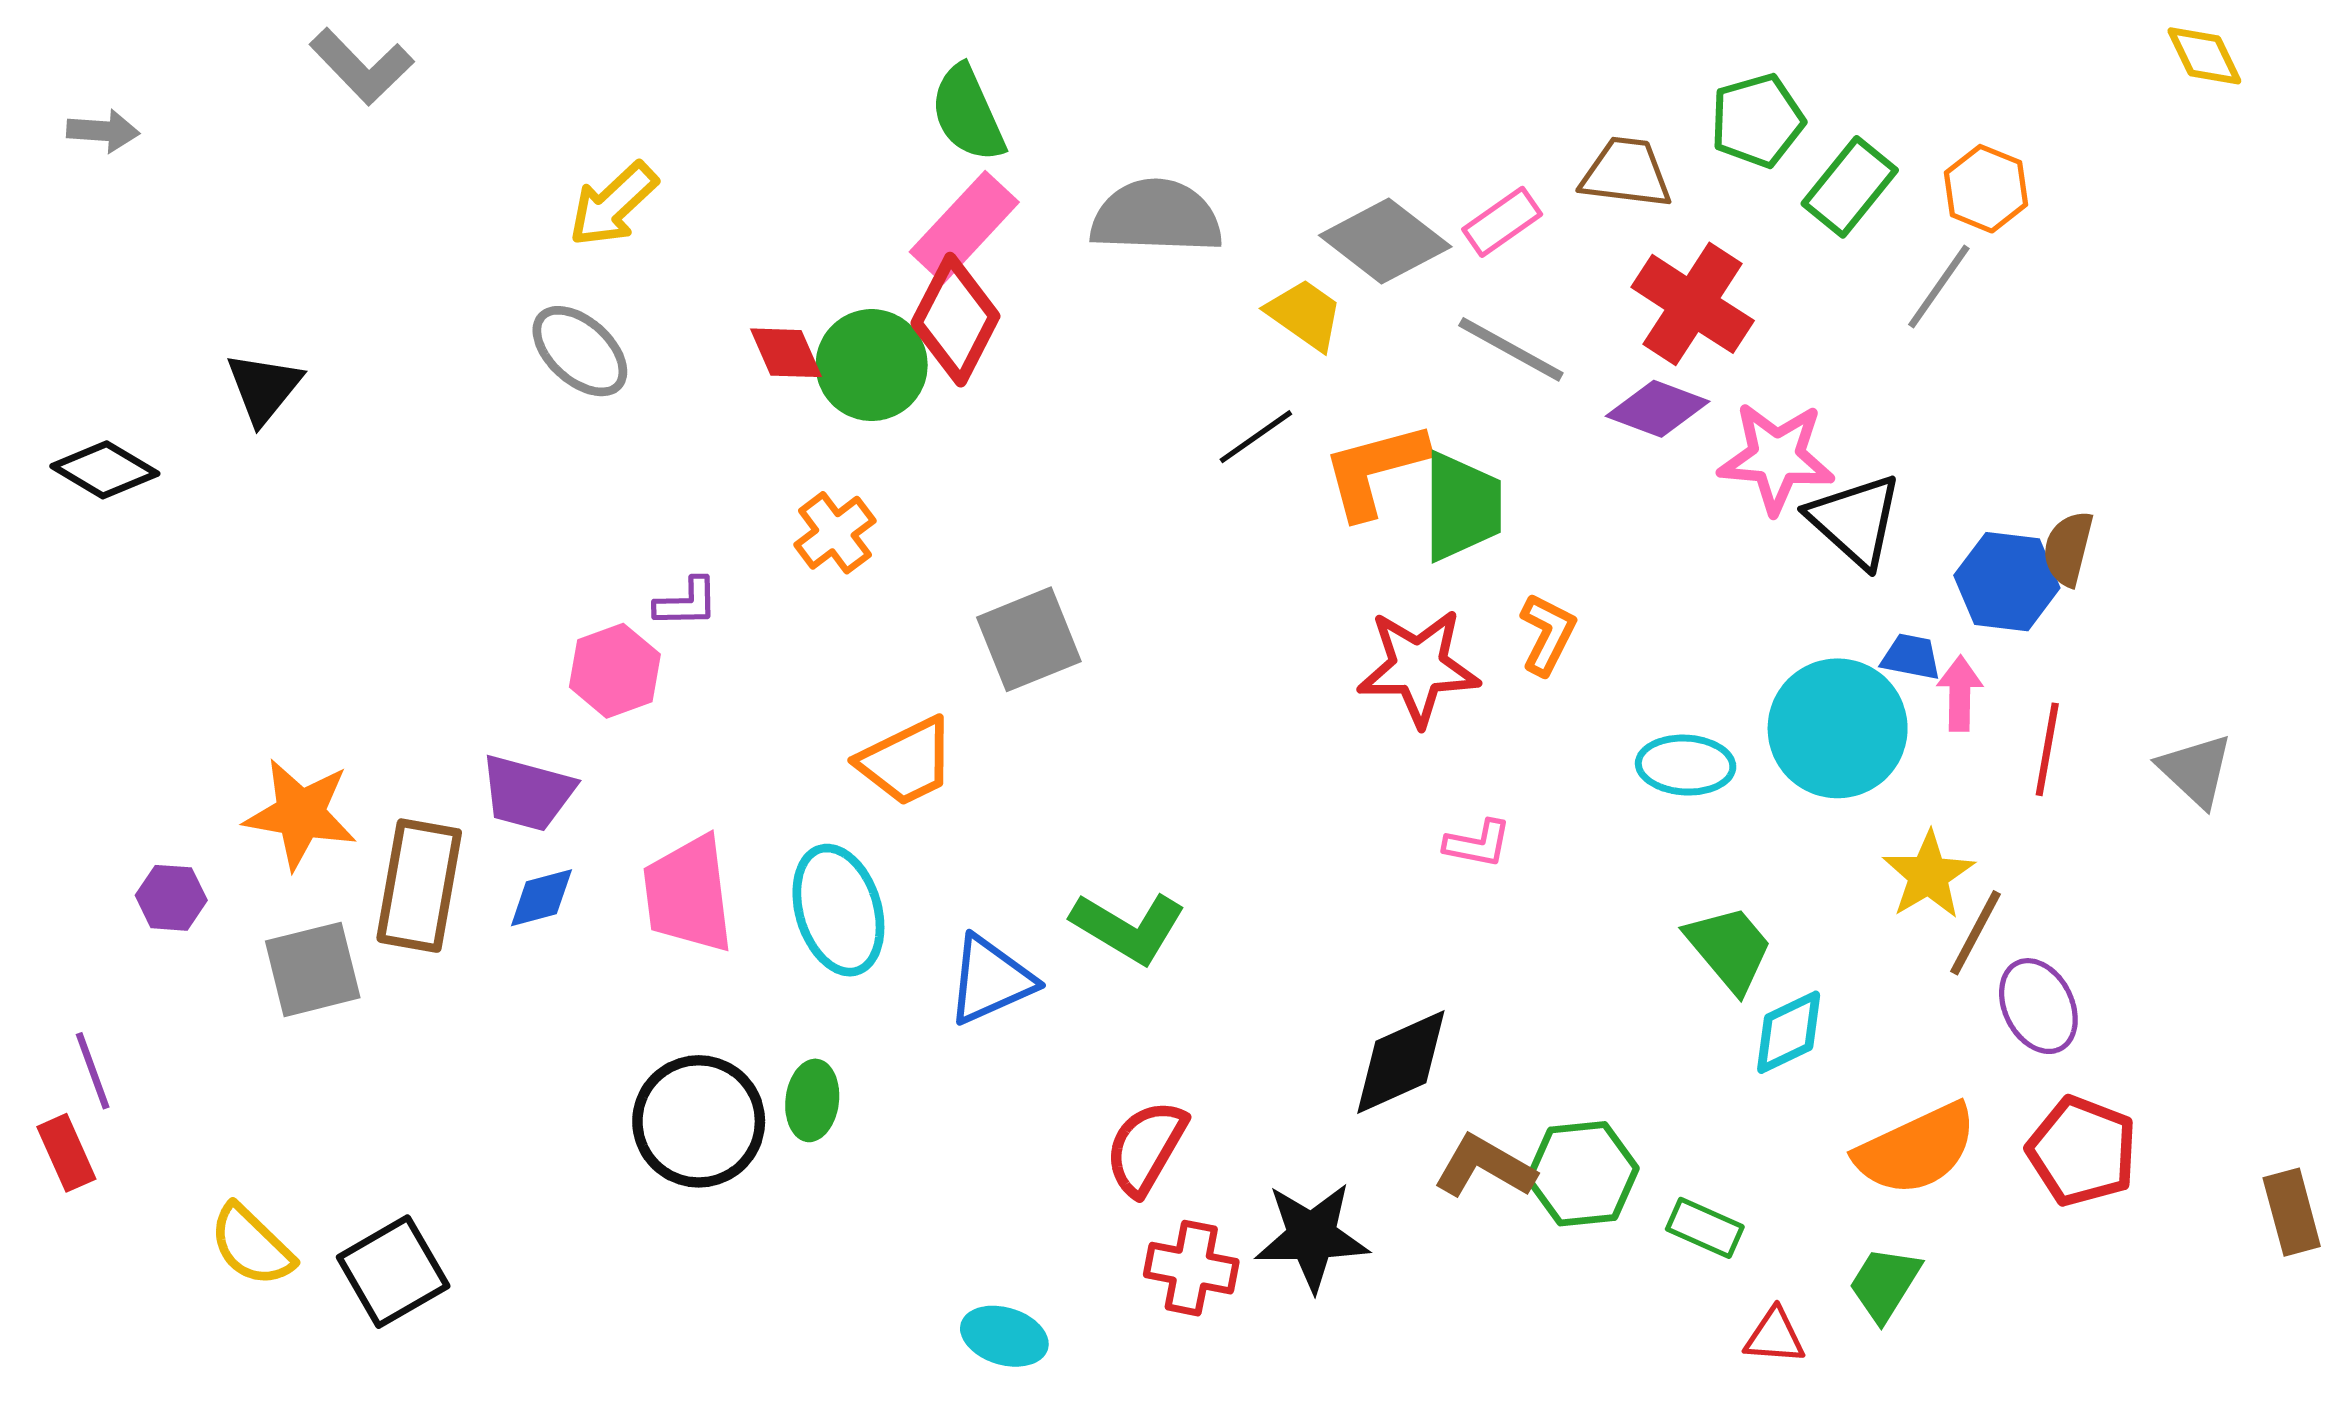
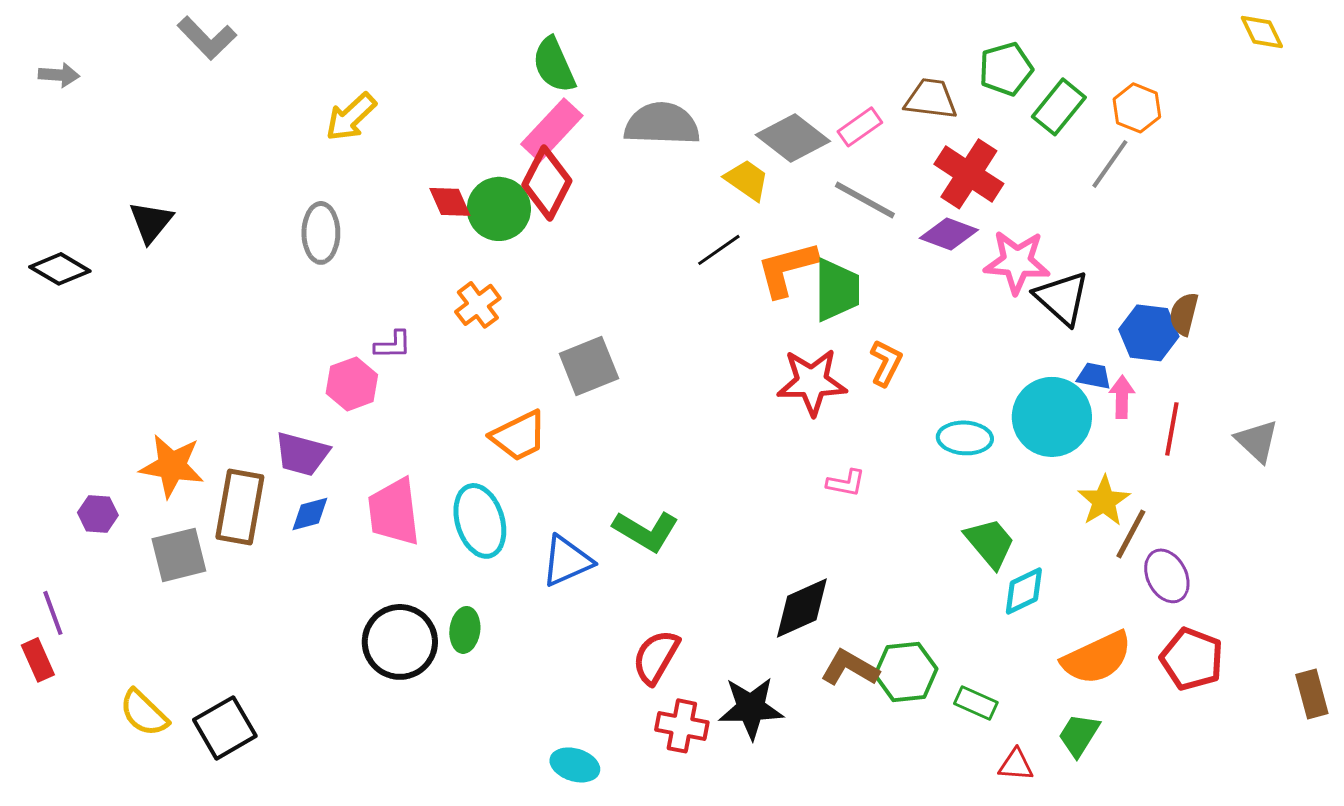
gray ellipse: (580, 351) -> (321, 233), moved, turned 48

